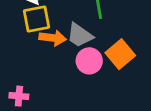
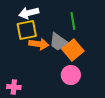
orange square: (120, 54) -> (73, 50), moved
pink circle: (89, 61) -> (71, 75), moved

